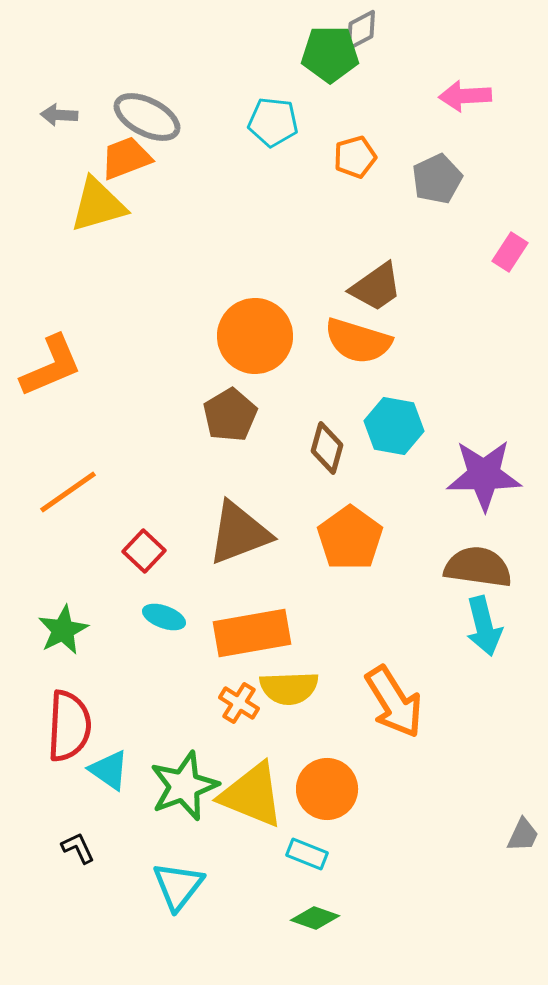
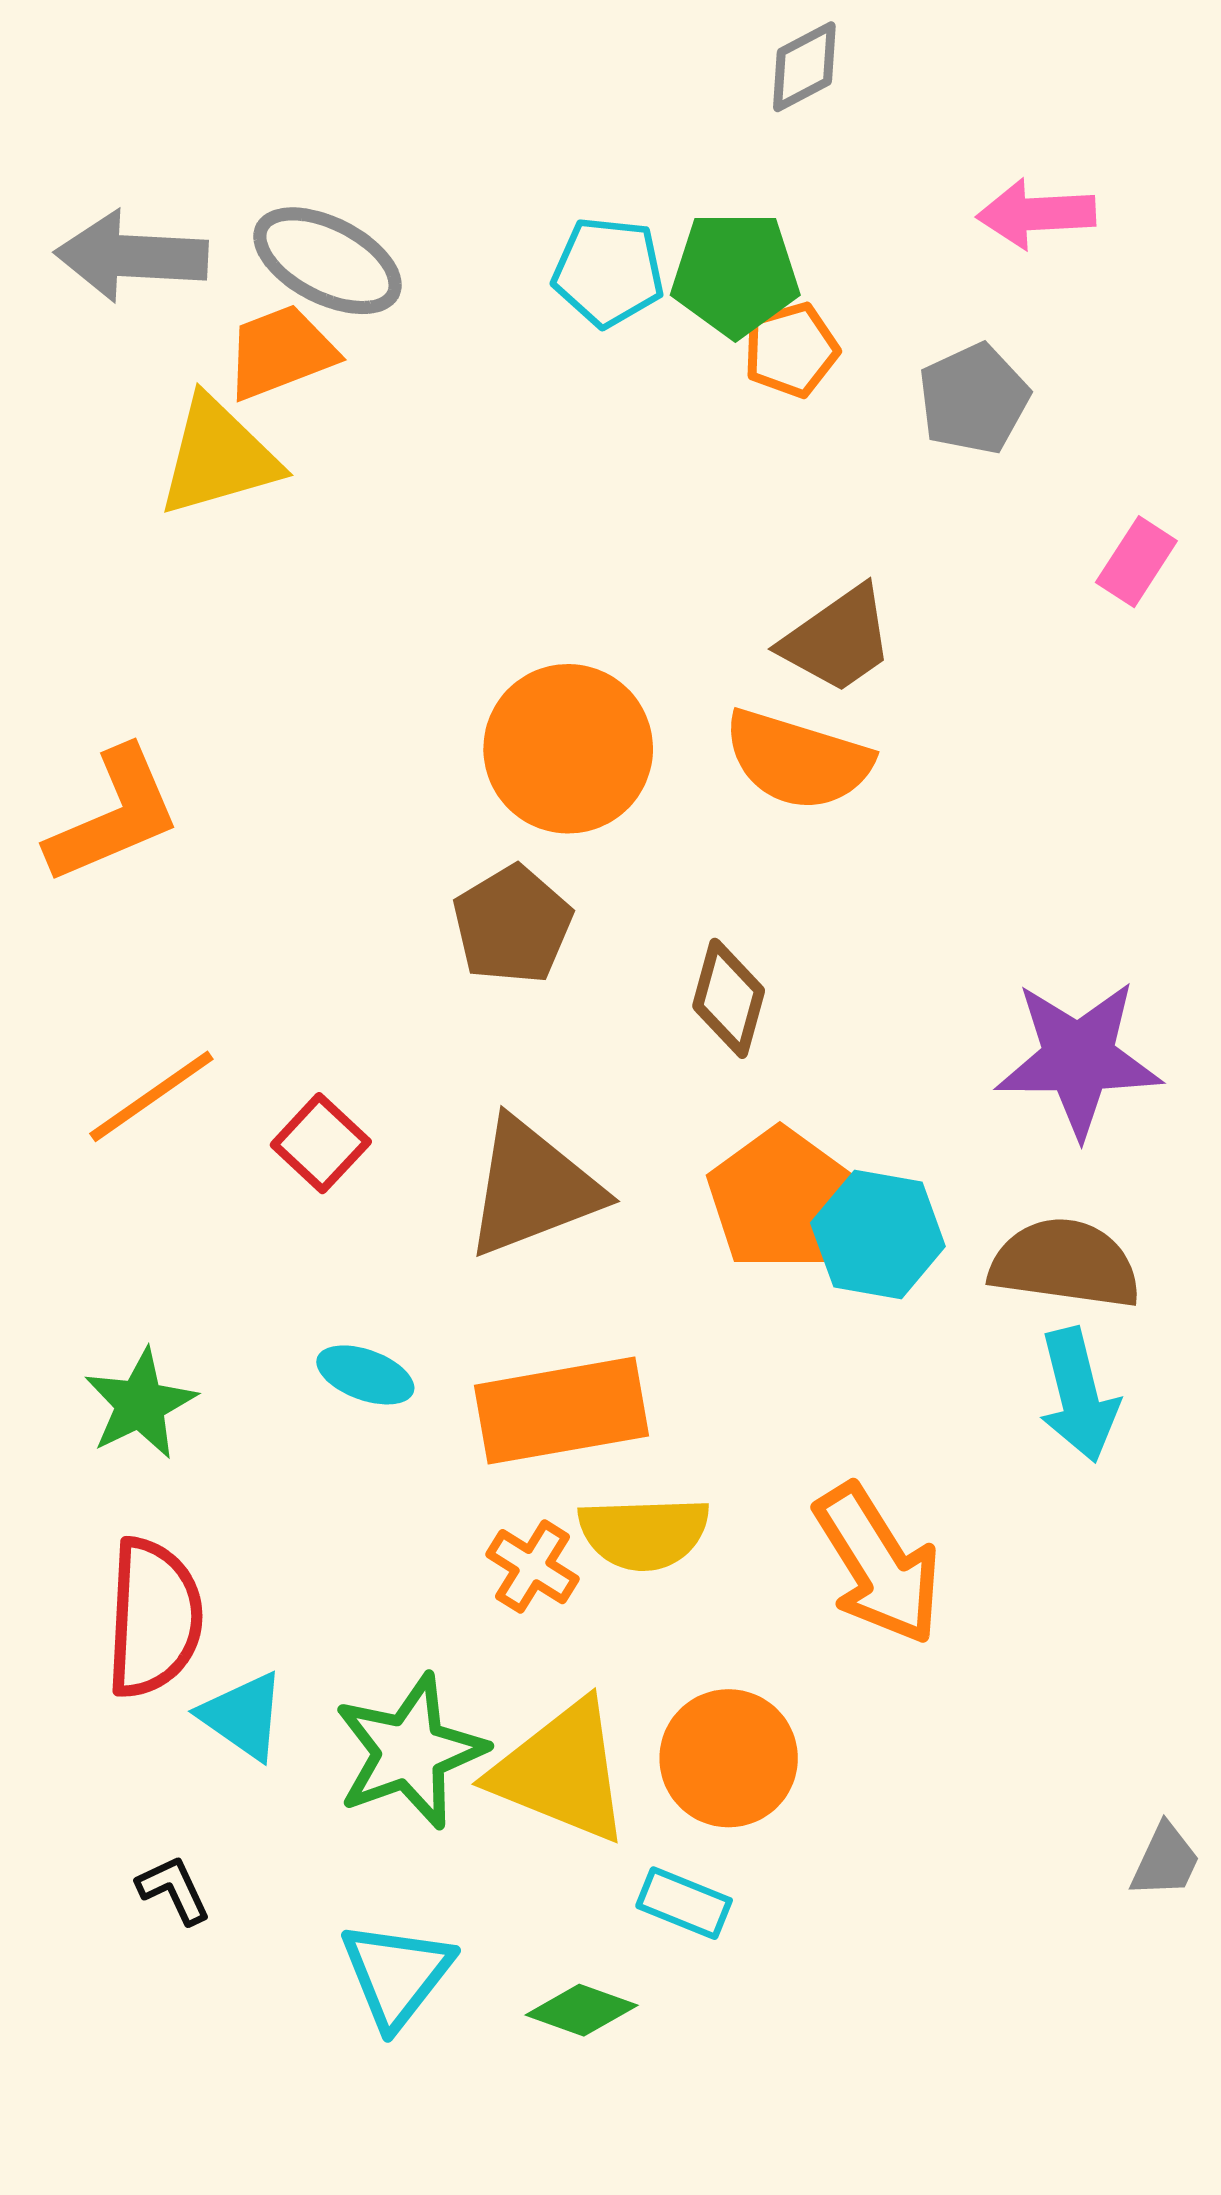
green pentagon: (330, 54) -> (735, 274), moved
gray arrow: (59, 115) -> (131, 256), size x1.8
cyan hexagon: (394, 426) -> (878, 1235), moved
red square: (144, 551) -> (321, 1143), moved
green diamond: (315, 918) -> (582, 2010), moved

